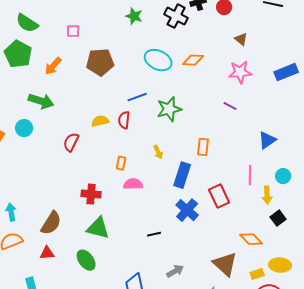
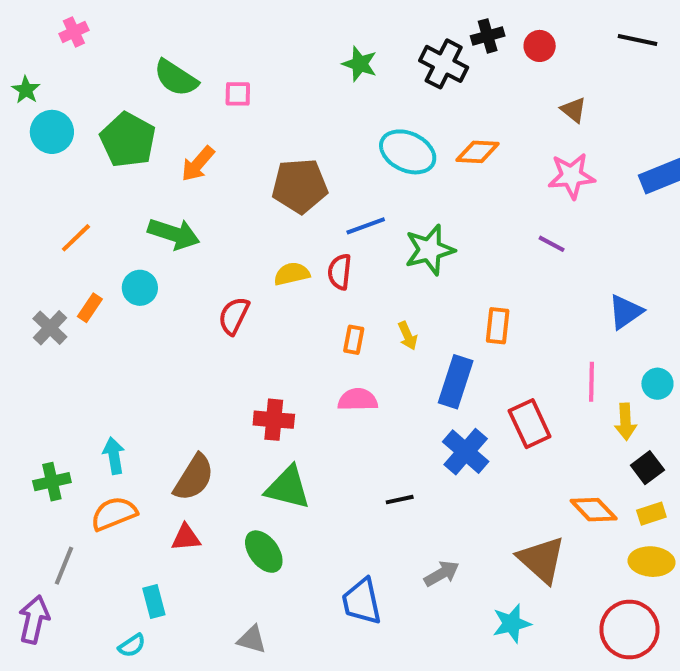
green semicircle: (27, 23) -> (176, 78), moved
brown pentagon: (100, 62) -> (300, 186), moved
orange rectangle: (121, 163) -> (354, 340), moved
yellow rectangle: (257, 274) -> (651, 514), moved

